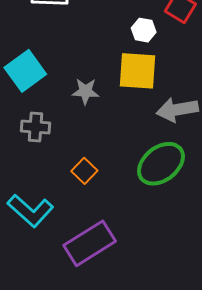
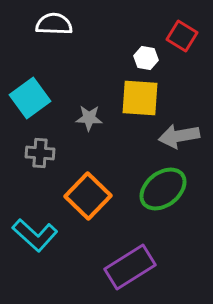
orange square: (84, 171) -> (88, 196), size x1.8
purple rectangle: (90, 243) -> (130, 267), moved

